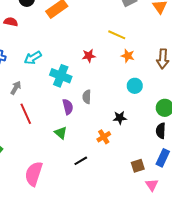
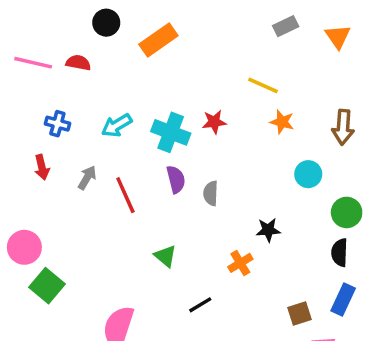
cyan cross: (61, 76) -> (171, 132), moved
cyan circle: (135, 86) -> (308, 174), moved
purple semicircle: (68, 107) -> (176, 179), moved
red line: (26, 114) -> (125, 195), moved

